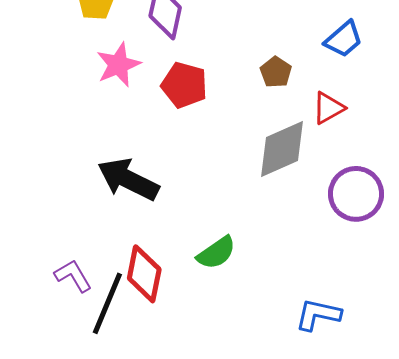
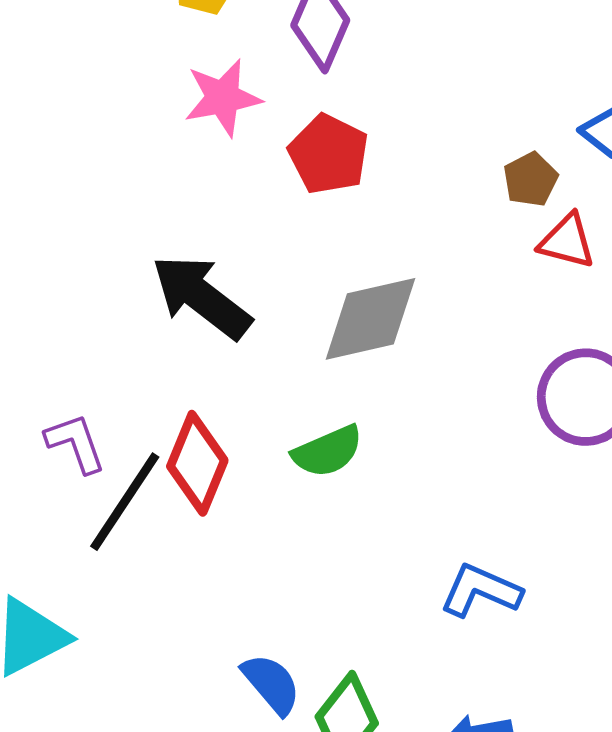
brown pentagon: (276, 72) -> (531, 179), moved
red triangle: (328, 108) -> (567, 241), turned 33
gray diamond: (282, 149) -> (370, 319), moved

